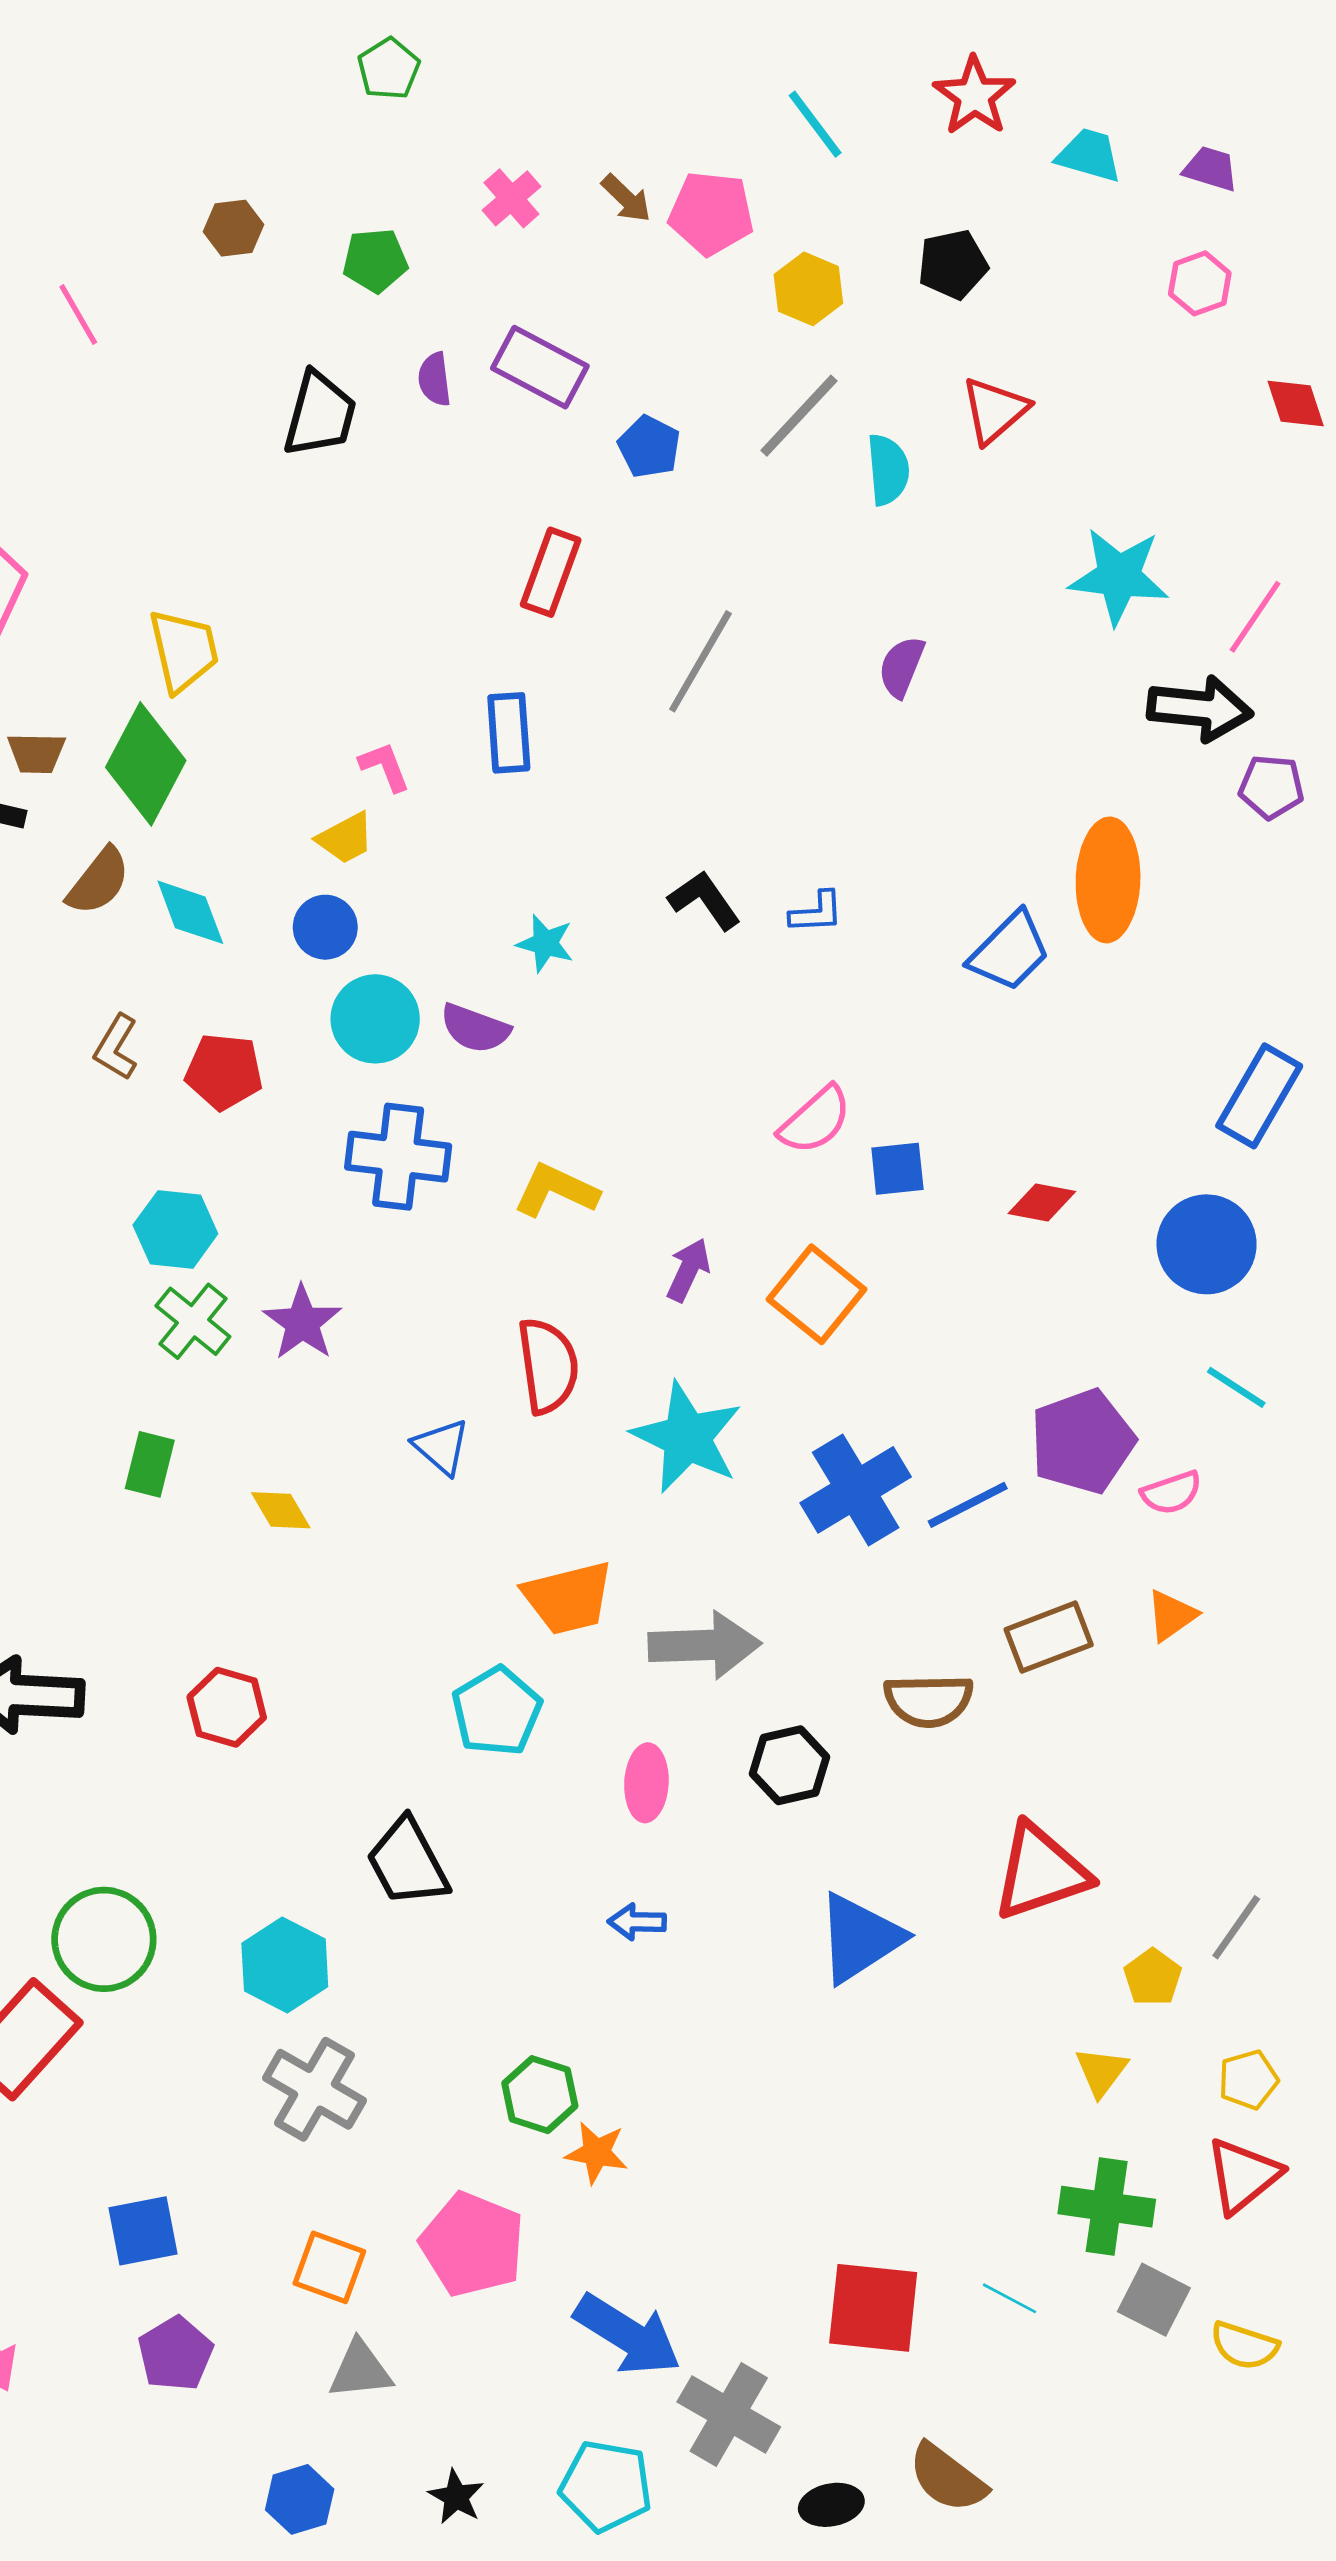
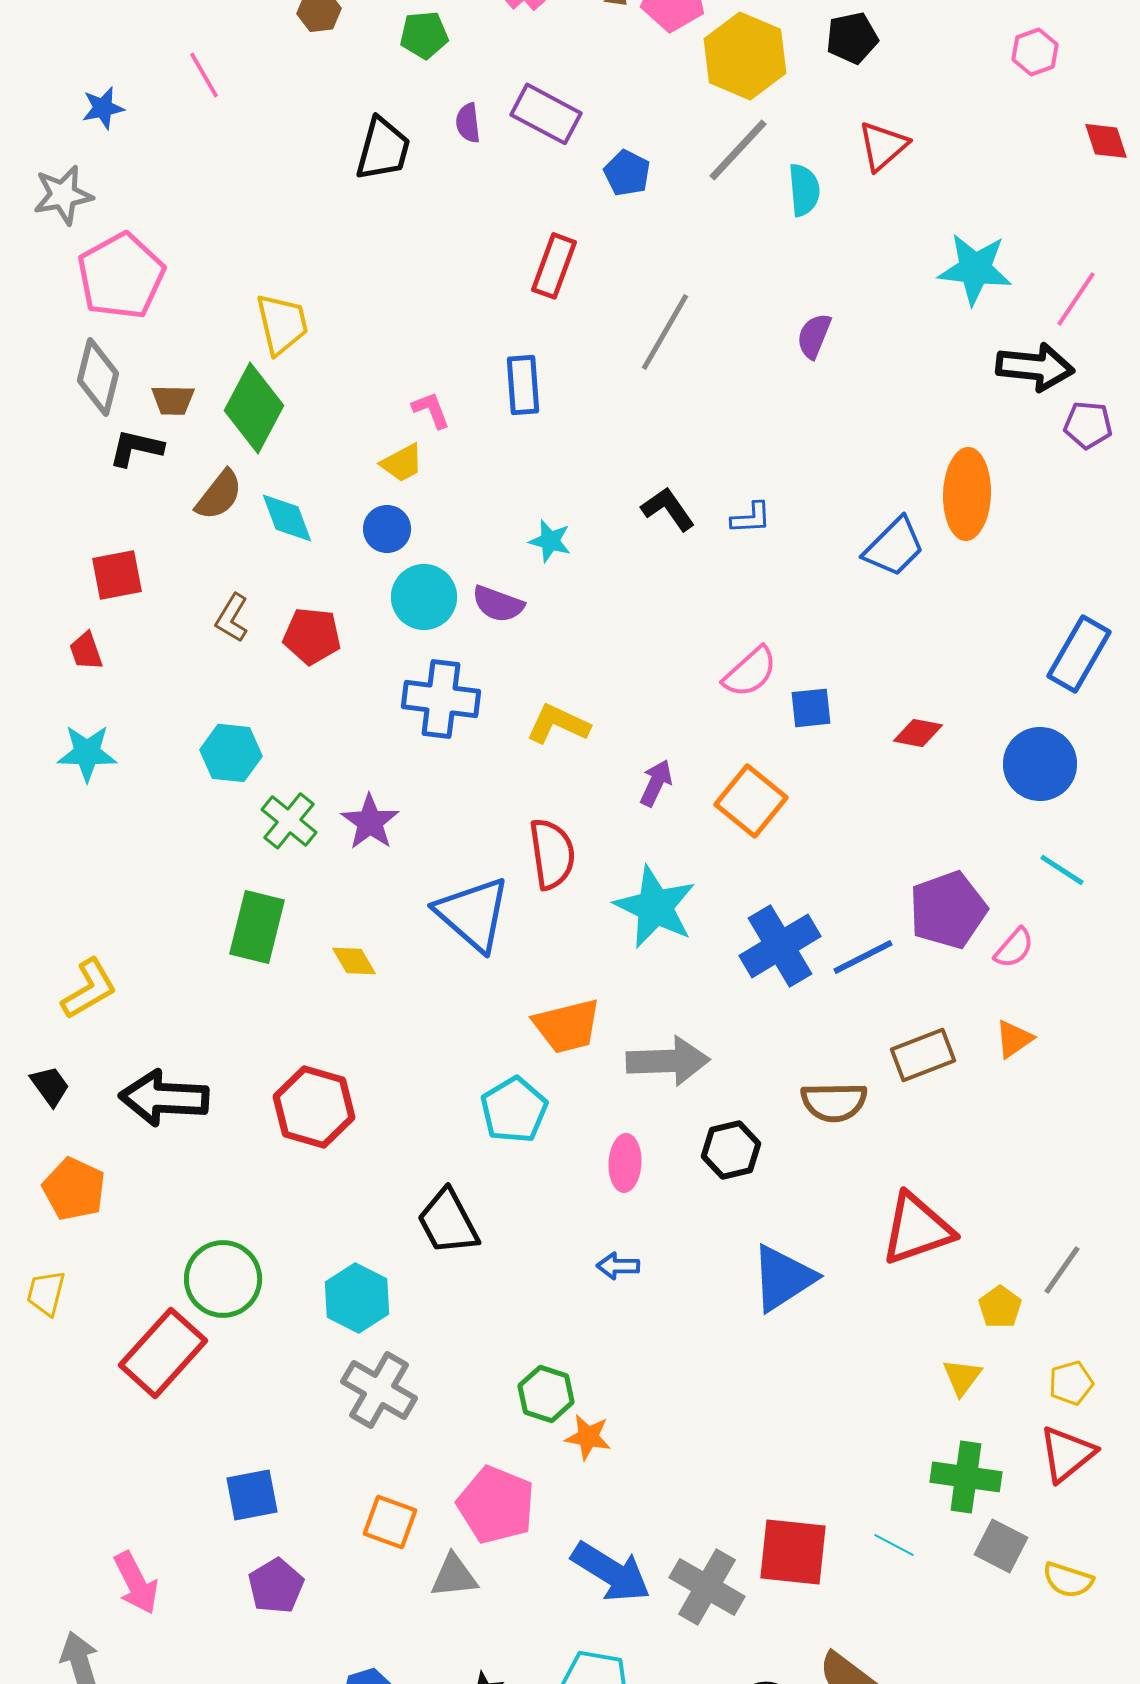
yellow hexagon: (808, 289) -> (745, 56), size x1.6
cyan hexagon: (175, 1229) -> (231, 753), moved
blue triangle: (441, 1447) -> (473, 914), size x1.8
green rectangle: (150, 1464) -> (257, 927), size x1.5
pink semicircle: (1171, 1493) -> (1014, 948), turned -30
red hexagon: (227, 1707) -> (314, 1107), size x1.4
gray triangle: (360, 2370) -> (454, 1576), moved
gray cross: (729, 2414) -> (707, 1587), moved

